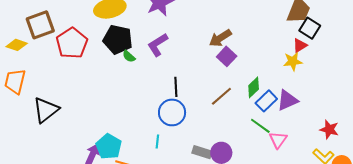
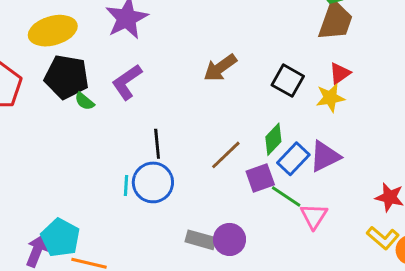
black square: (310, 28) -> (288, 81), moved
purple square: (227, 56) -> (260, 178), moved, turned 30
cyan line: (157, 141) -> (126, 186), moved

